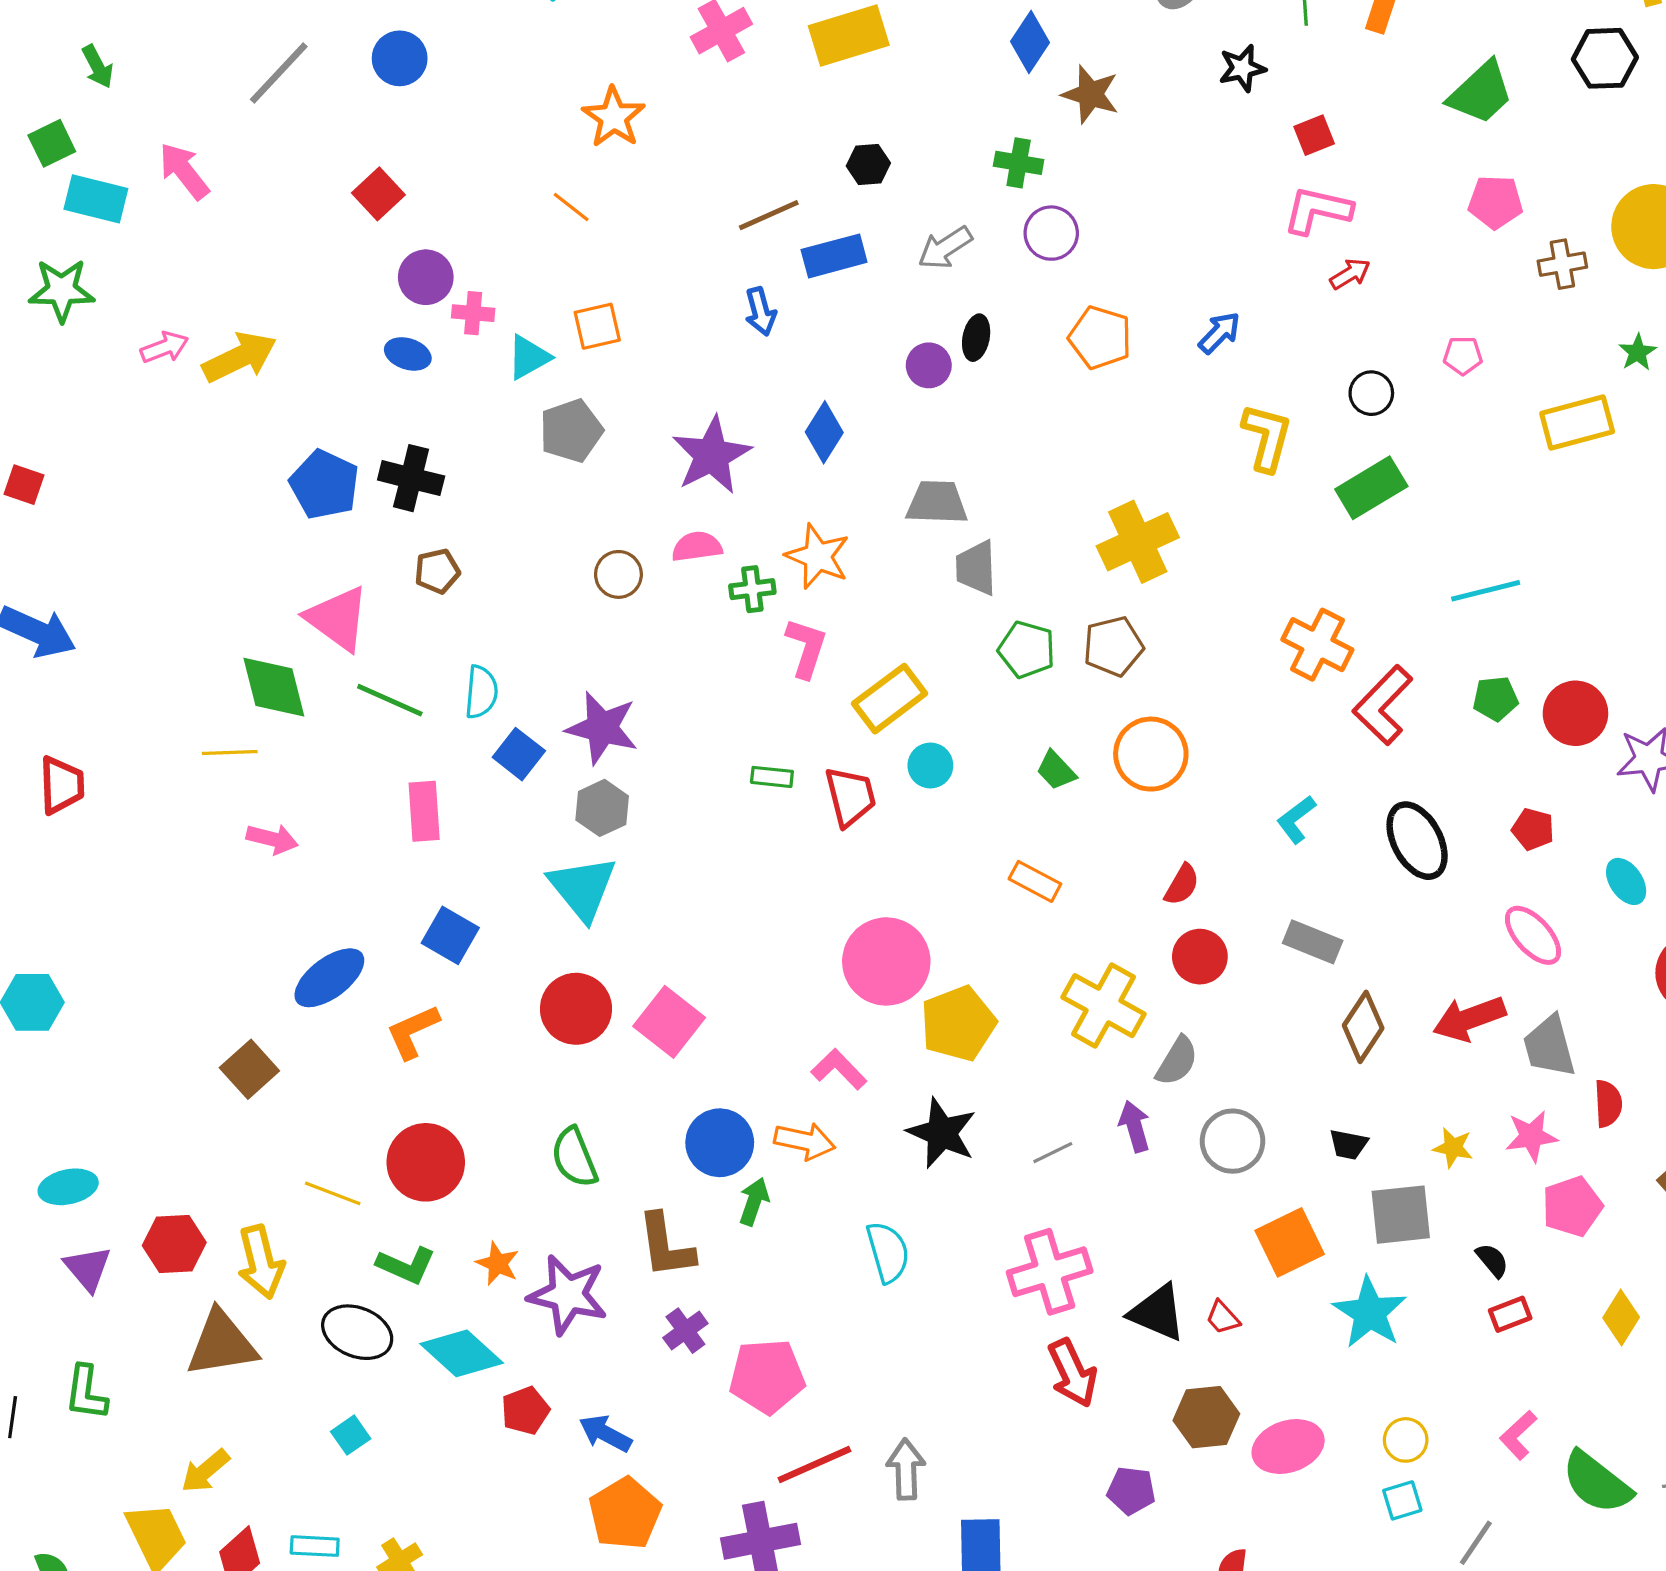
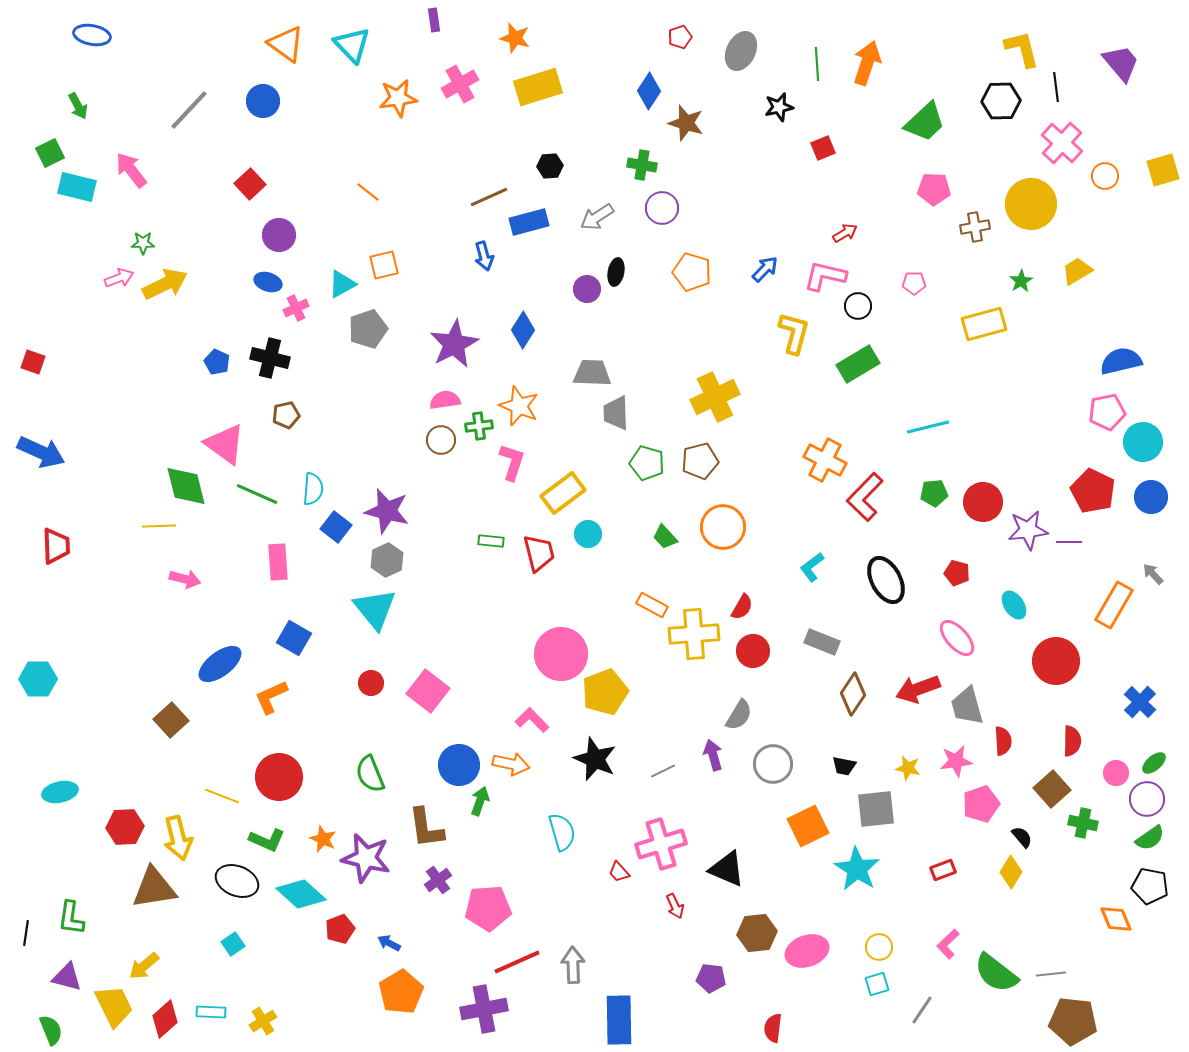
orange star: (614, 117) -> (398, 98), moved, turned 30
pink L-shape: (1317, 210) -> (825, 276), moved
green star: (62, 290) -> (143, 243), moved, size x0.6
pink cross: (473, 313) -> (296, 308), moved, turned -30
blue pentagon: (325, 485) -> (217, 362), size x0.6
brown circle: (618, 574) -> (441, 440), moved
yellow cross: (1103, 1006) -> (694, 634), moved, turned -33
red circle: (576, 1009) -> (371, 683), size x0.6
black semicircle: (1492, 1260) -> (1022, 837), moved
purple triangle: (88, 1268) -> (67, 977), moved, turned -36
red trapezoid: (1223, 1317) -> (619, 872), moved
red arrow: (1072, 1373) -> (675, 906), size x0.6
blue arrow: (605, 1433) -> (389, 943), size x0.7

